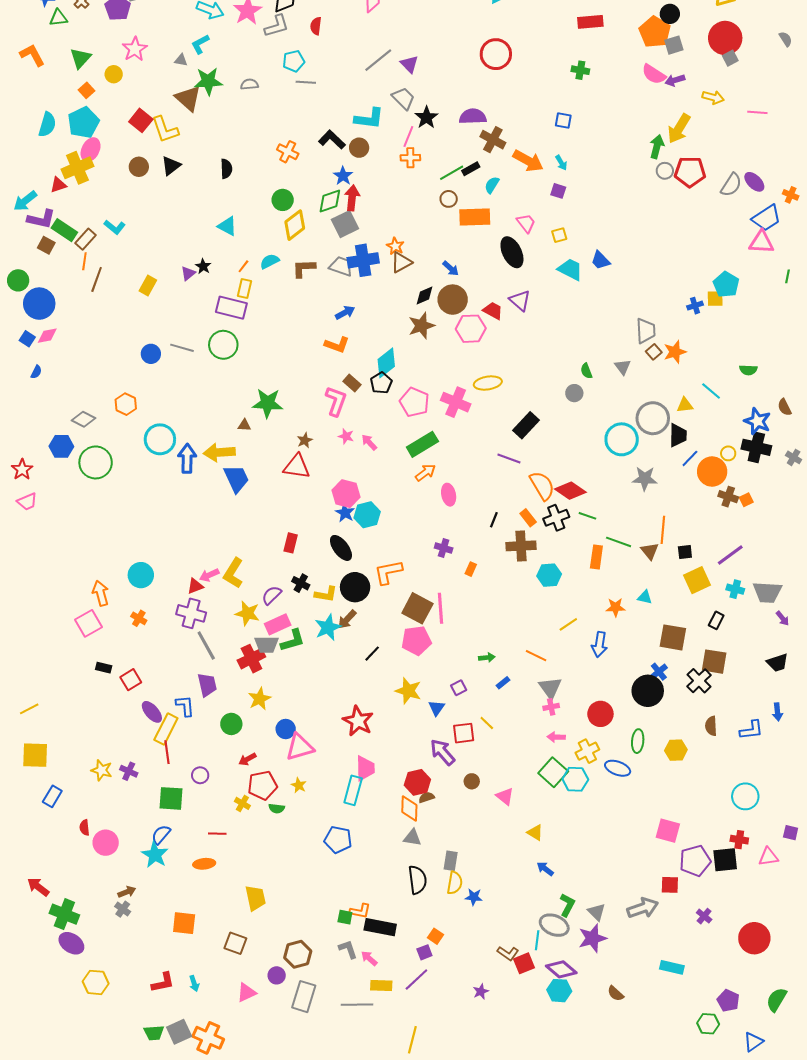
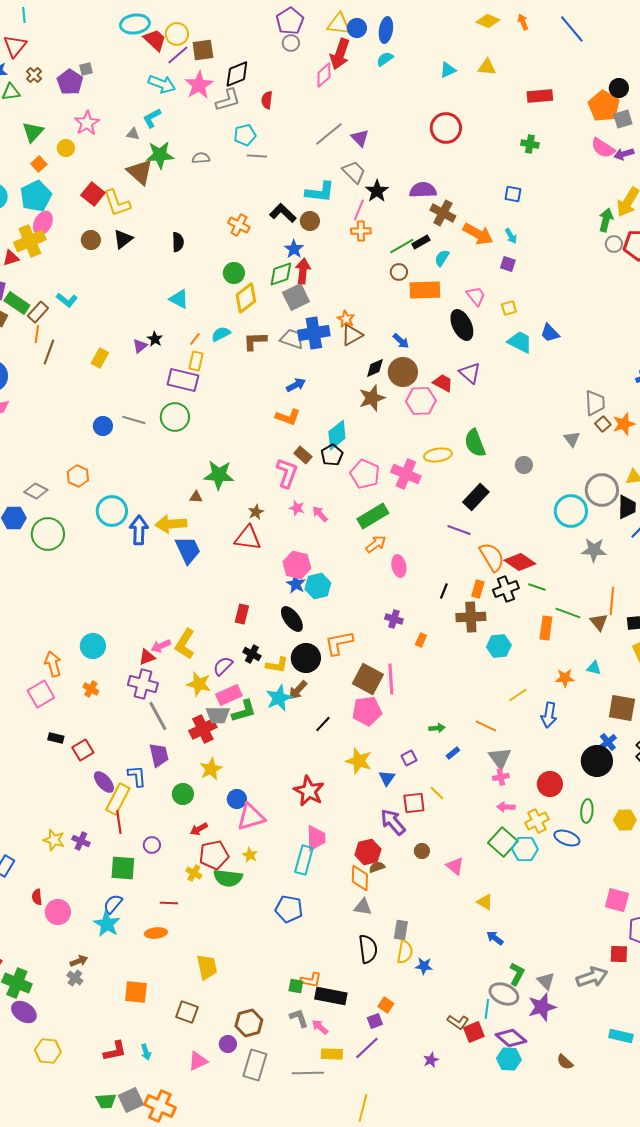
green semicircle: (586, 371) -> (475, 443), moved, size x1.8
orange rectangle: (528, 518) -> (478, 589), turned 54
green semicircle: (277, 808) -> (228, 878), size x1.8

